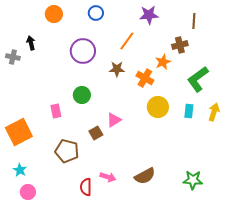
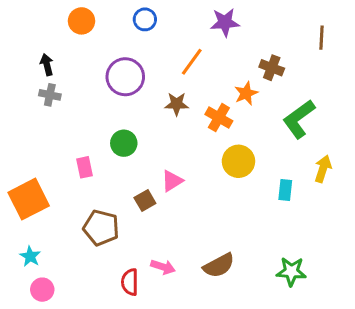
brown line: (194, 21) -> (321, 38), moved
brown cross: (180, 45) -> (272, 68), turned 35
gray cross: (13, 57) -> (50, 95), moved
cyan rectangle: (189, 111) -> (285, 190), moved

